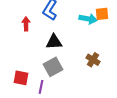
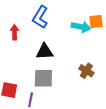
gray square: (53, 67) -> (43, 78), turned 30

